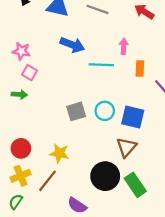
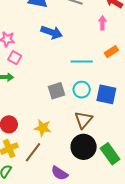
pink arrow: (124, 46) -> (102, 23), moved
cyan line: (101, 65) -> (82, 61), moved
orange rectangle: (140, 68) -> (111, 52), turned 56
brown triangle: (126, 147) -> (83, 120), moved

